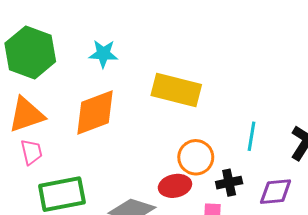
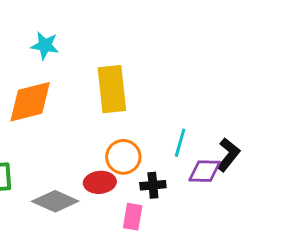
yellow rectangle: (176, 90) -> (112, 89), turned 63
purple diamond: (276, 192) -> (205, 171), moved

